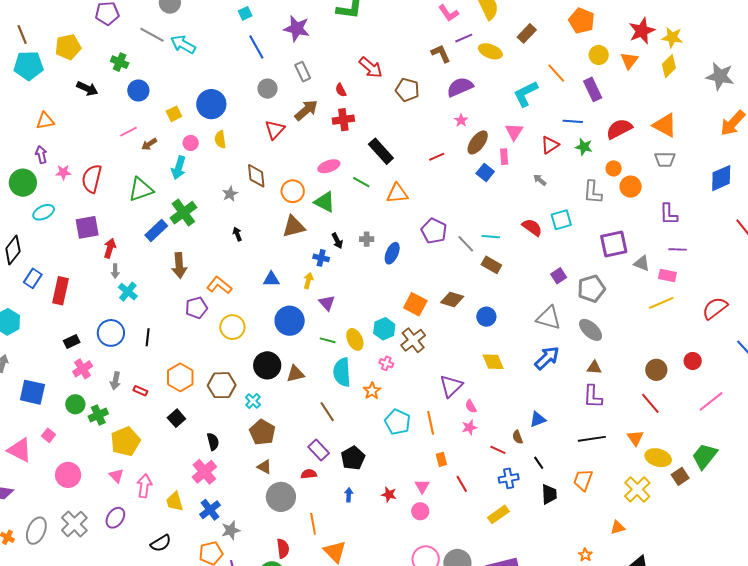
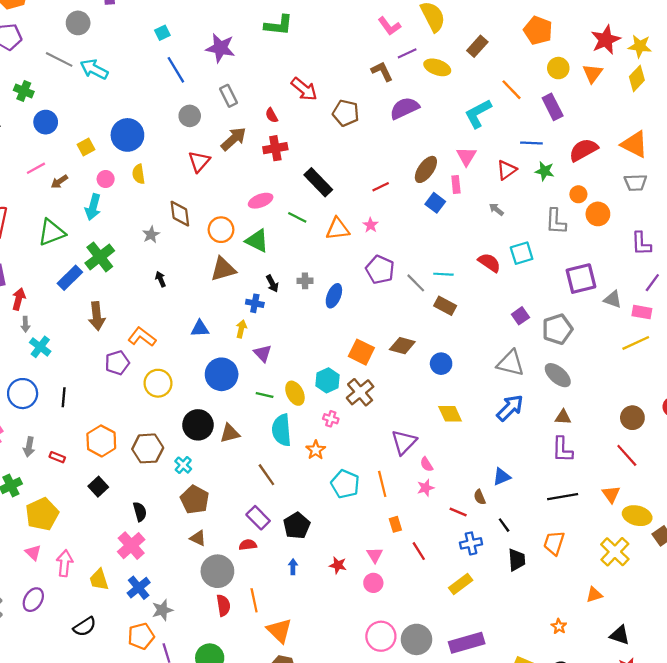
pink star: (461, 120) -> (371, 225), moved
purple line: (678, 249) -> (652, 283), turned -54
red semicircle: (283, 548) -> (223, 605), moved

